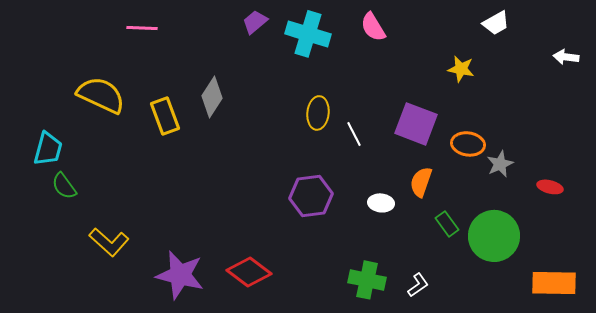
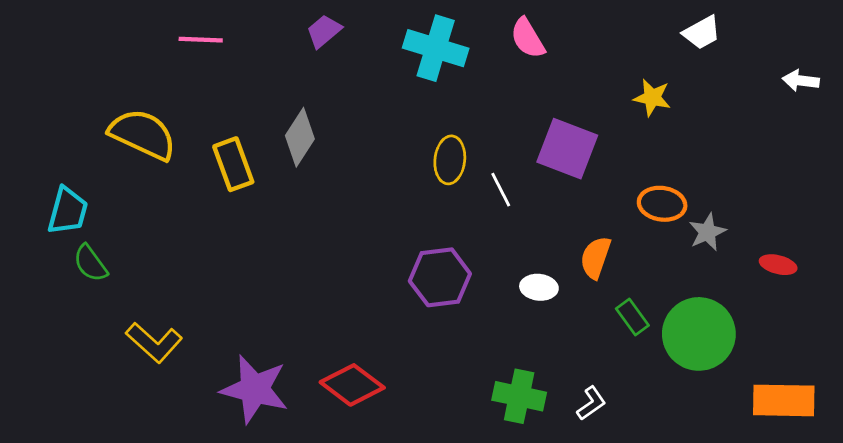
purple trapezoid: (255, 22) -> (324, 31), moved
purple square: (416, 124) -> (567, 149), moved

